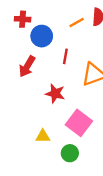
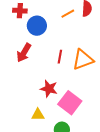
red line: (65, 56) -> (60, 57), moved
red star: (55, 94) -> (49, 89), moved

